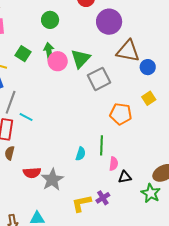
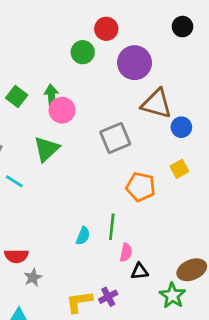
green circle: (50, 20) -> (83, 52), moved
green triangle: (81, 59) -> (46, 149), moved
gray star: (52, 180) -> (33, 277), moved, size x0.6

